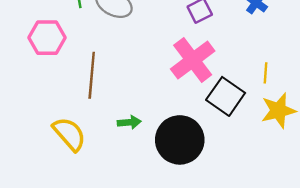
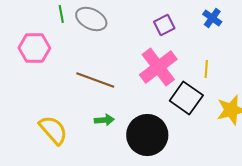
yellow line: (266, 73) -> (206, 69), moved
brown line: (92, 75) -> (95, 80), moved, turned -75

